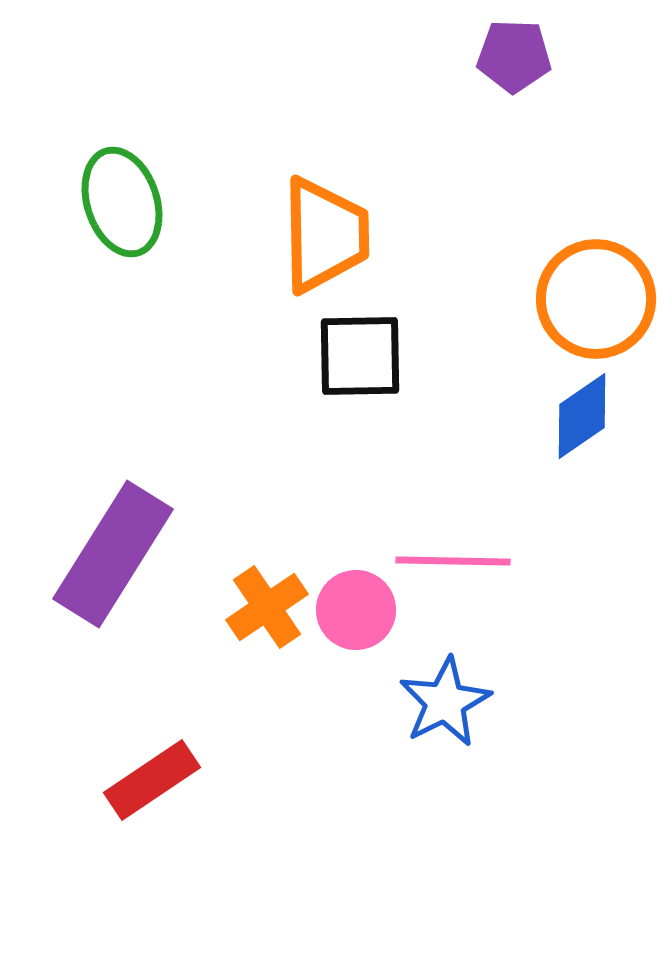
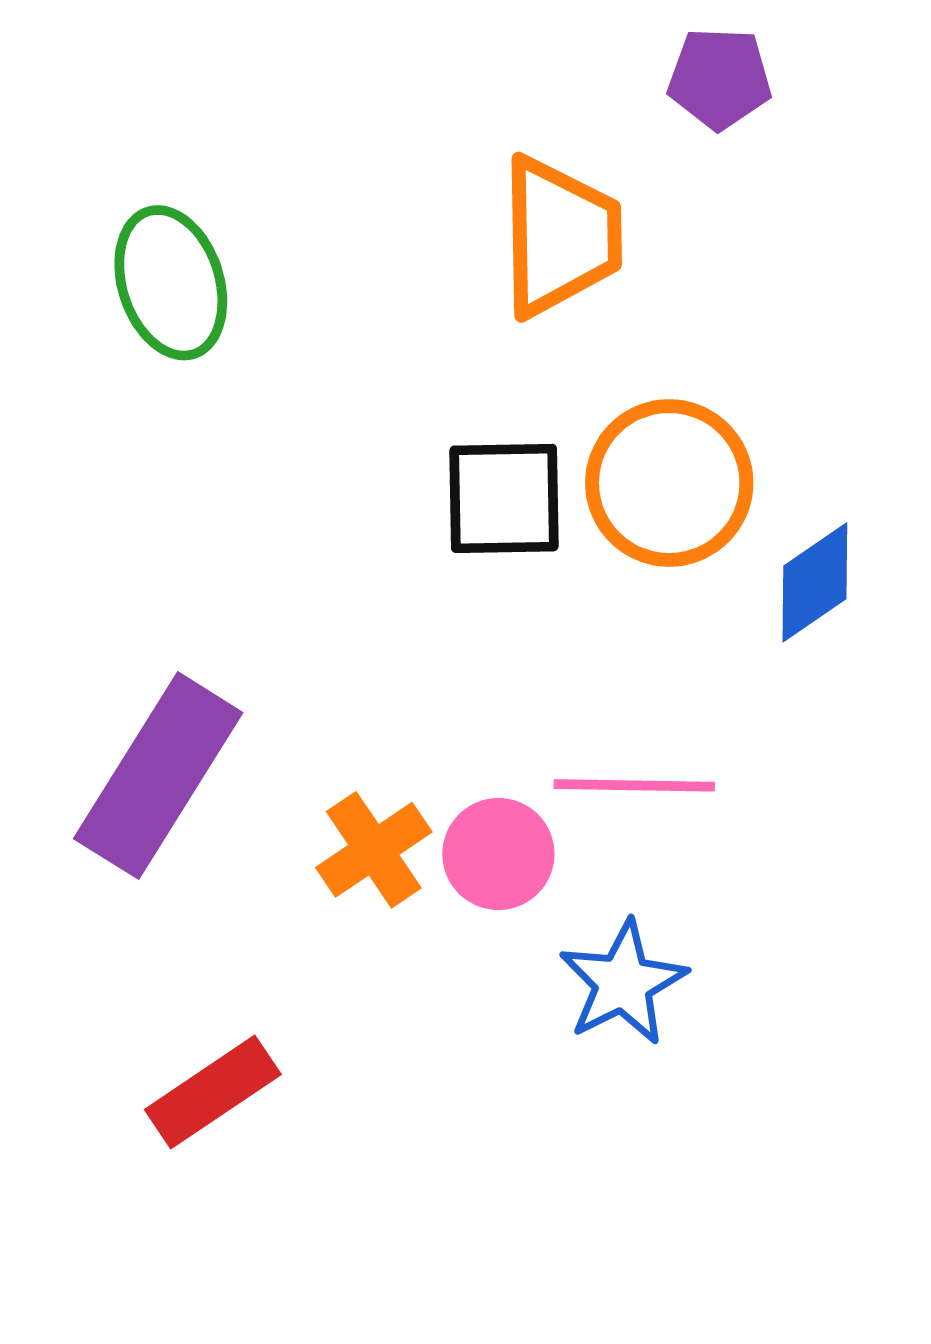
orange trapezoid: (325, 235) -> (560, 237), moved
orange circle: (596, 299) -> (669, 483), moved

